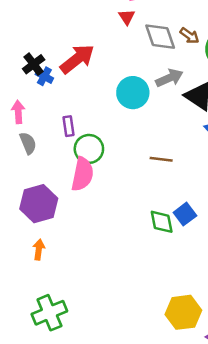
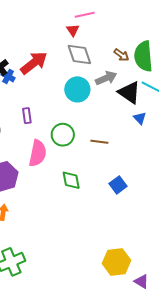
brown arrow: (190, 36) -> (121, 55), moved
gray diamond: (160, 37) -> (79, 55), moved
green circle: (89, 149) -> (63, 135), moved
green diamond: (162, 222) -> (71, 180), moved

